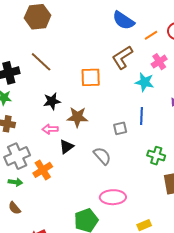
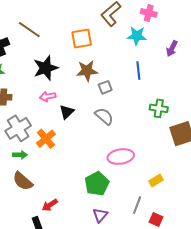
pink cross: (159, 62) -> (149, 13), turned -35
black star: (52, 101) -> (46, 68), size x1.4
brown star: (77, 117) -> (87, 71), moved
gray square: (120, 128) -> (105, 87), moved
brown semicircle: (15, 208) -> (23, 181), size x1.5

